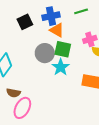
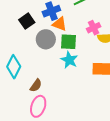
gray circle: (45, 53) -> (46, 39), moved
brown semicircle: (13, 93) -> (36, 85), moved, turned -56

